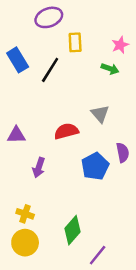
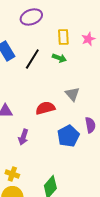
yellow rectangle: (75, 42) -> (63, 37), moved
green arrow: (110, 69) -> (59, 58), moved

